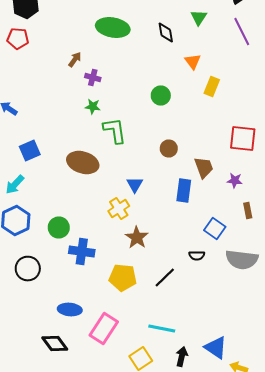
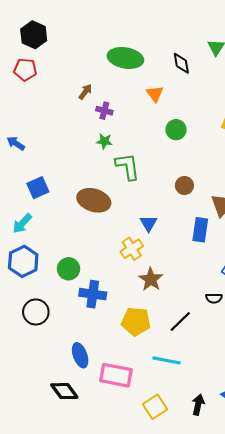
orange triangle: (193, 62) -> (155, 94), moved
blue ellipse: (70, 310) -> (80, 355), turned 65
pink rectangle: (104, 328) -> (116, 375), turned 68
cyan line: (162, 328) -> (167, 360), moved

